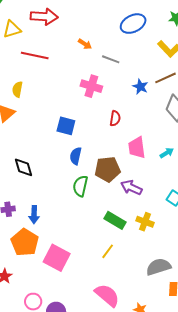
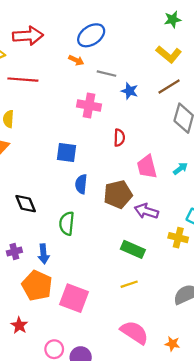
blue ellipse: (133, 24) -> (91, 35), moved
blue star: (140, 87) -> (130, 91), moved
green semicircle: (80, 186) -> (67, 223), moved
yellow cross: (145, 222) -> (178, 238), moved
yellow line: (108, 251) -> (129, 284), turned 42

